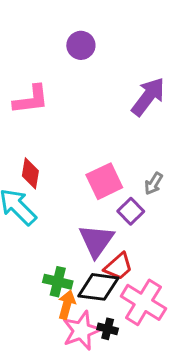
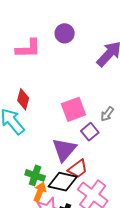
purple circle: (81, 45) -> (65, 33), moved

